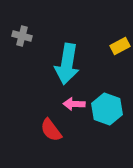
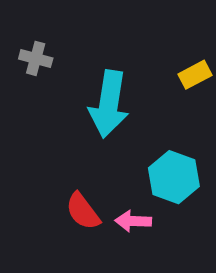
pink arrow: (74, 104) -> (133, 221), moved

